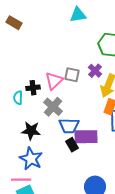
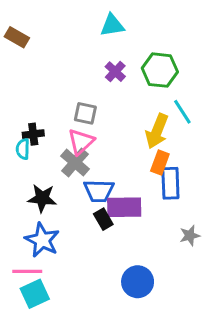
purple cross: (95, 71) -> (115, 72), moved
gray square: (72, 75) -> (85, 113), moved
pink triangle: (54, 81) -> (81, 142), moved
black cross: (33, 88) -> (33, 134), moved

